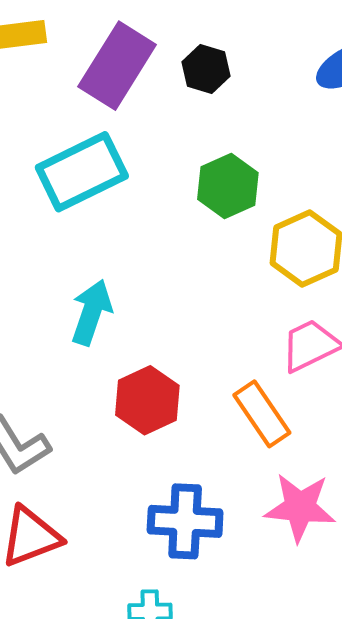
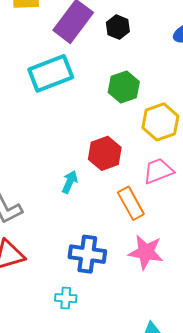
cyan arrow: (91, 312) -> (70, 182), moved, size x0.7
red hexagon: (147, 400) -> (105, 153), moved

